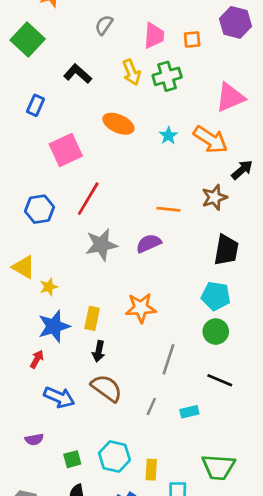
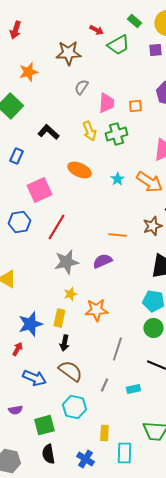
gray semicircle: (104, 25) -> (81, 87), moved
blue hexagon: (39, 209) -> (19, 222), moved
yellow star: (49, 287) -> (70, 294), moved
cyan hexagon: (114, 457) -> (74, 407), moved
green square: (72, 459) -> (44, 425), size x1.5

